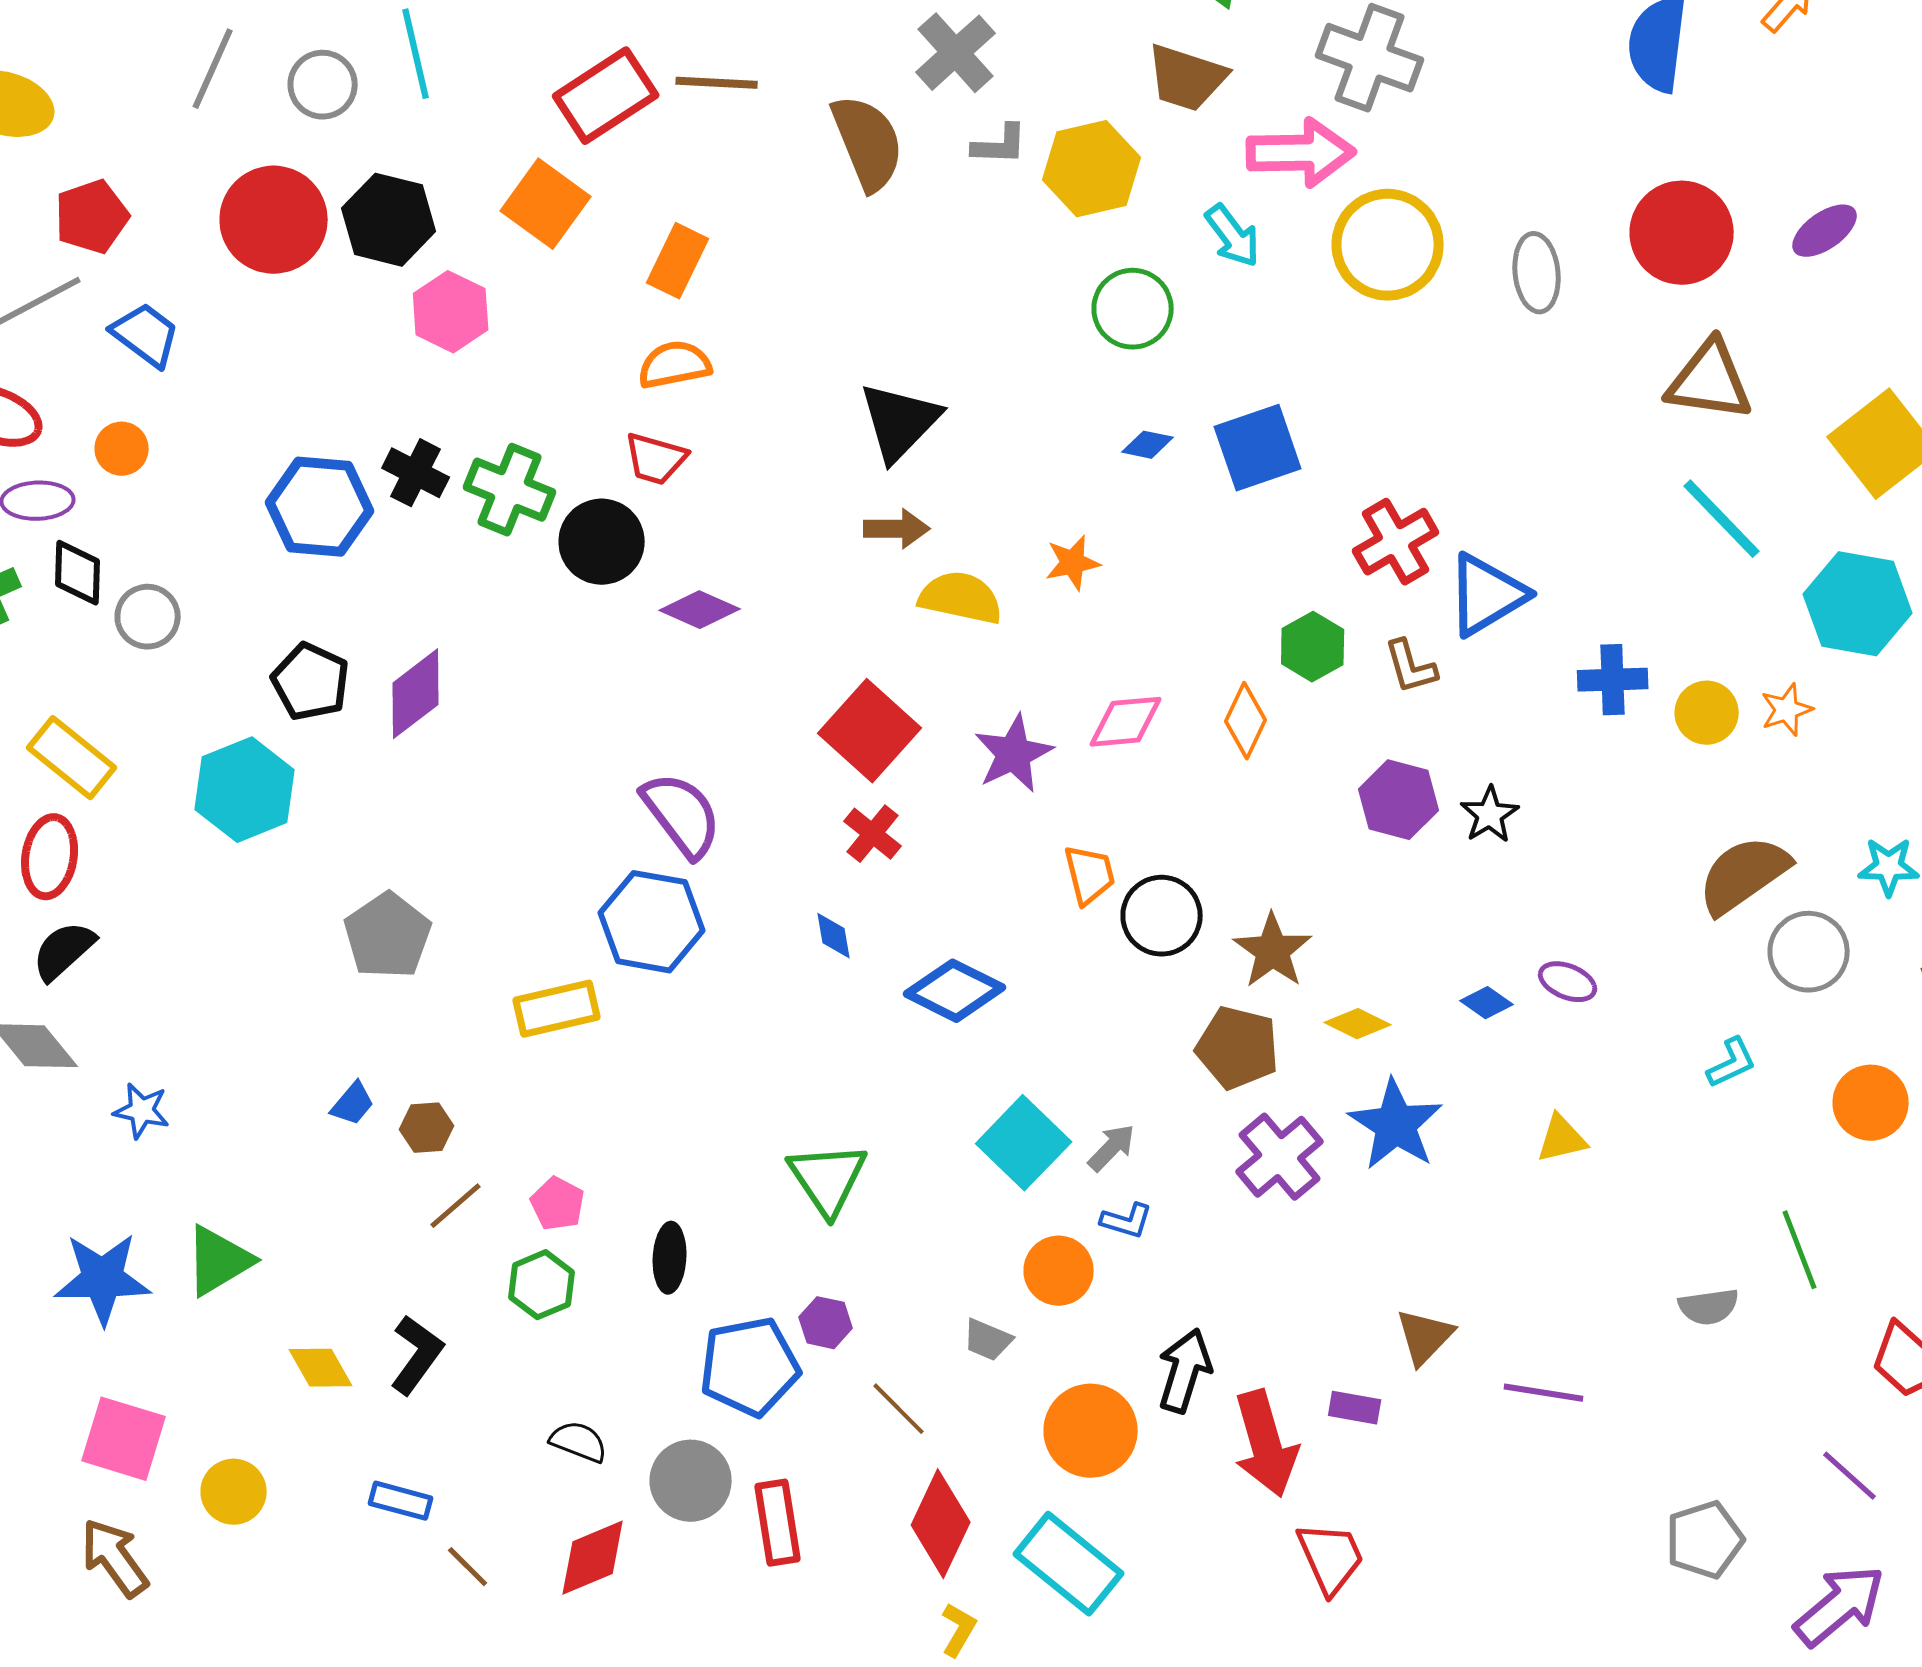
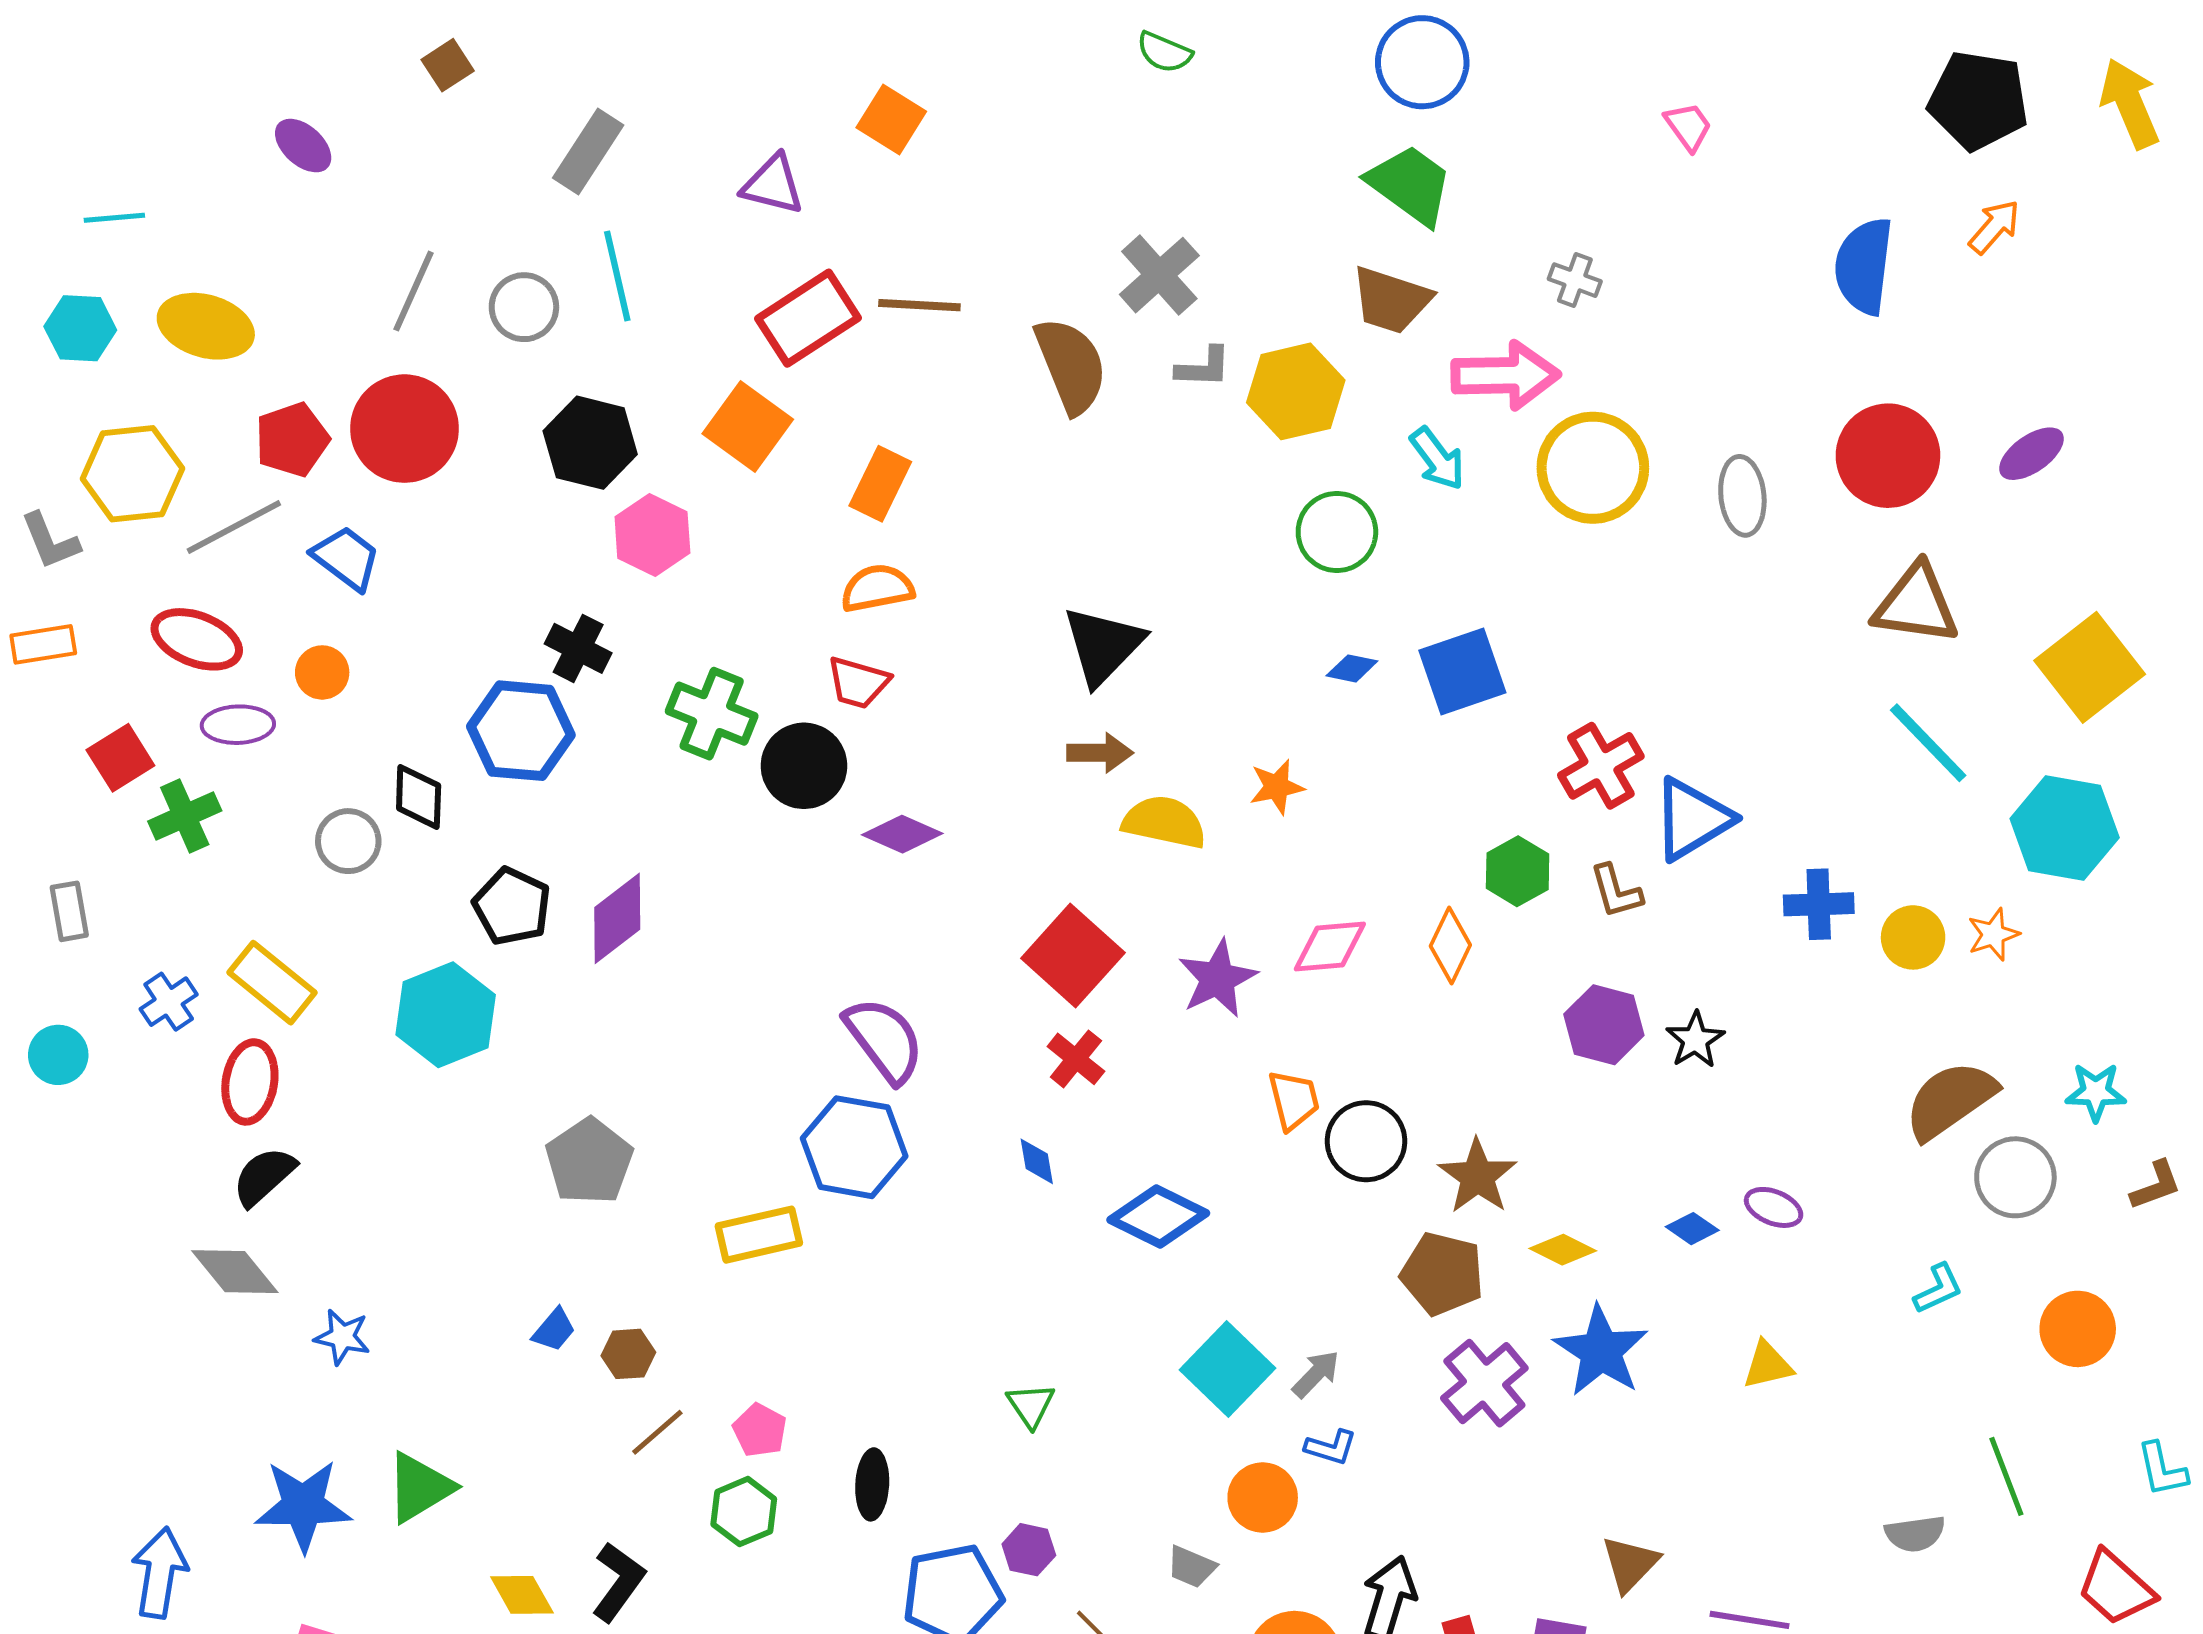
gray cross: (1370, 58) -> (1575, 280), size x0.5
red circle: (274, 220) -> (404, 429), moved
black cross: (416, 473) -> (578, 648), moved
black diamond: (78, 573) -> (419, 797), moved
green triangle: (828, 1179) -> (1031, 1405), size x0.6

